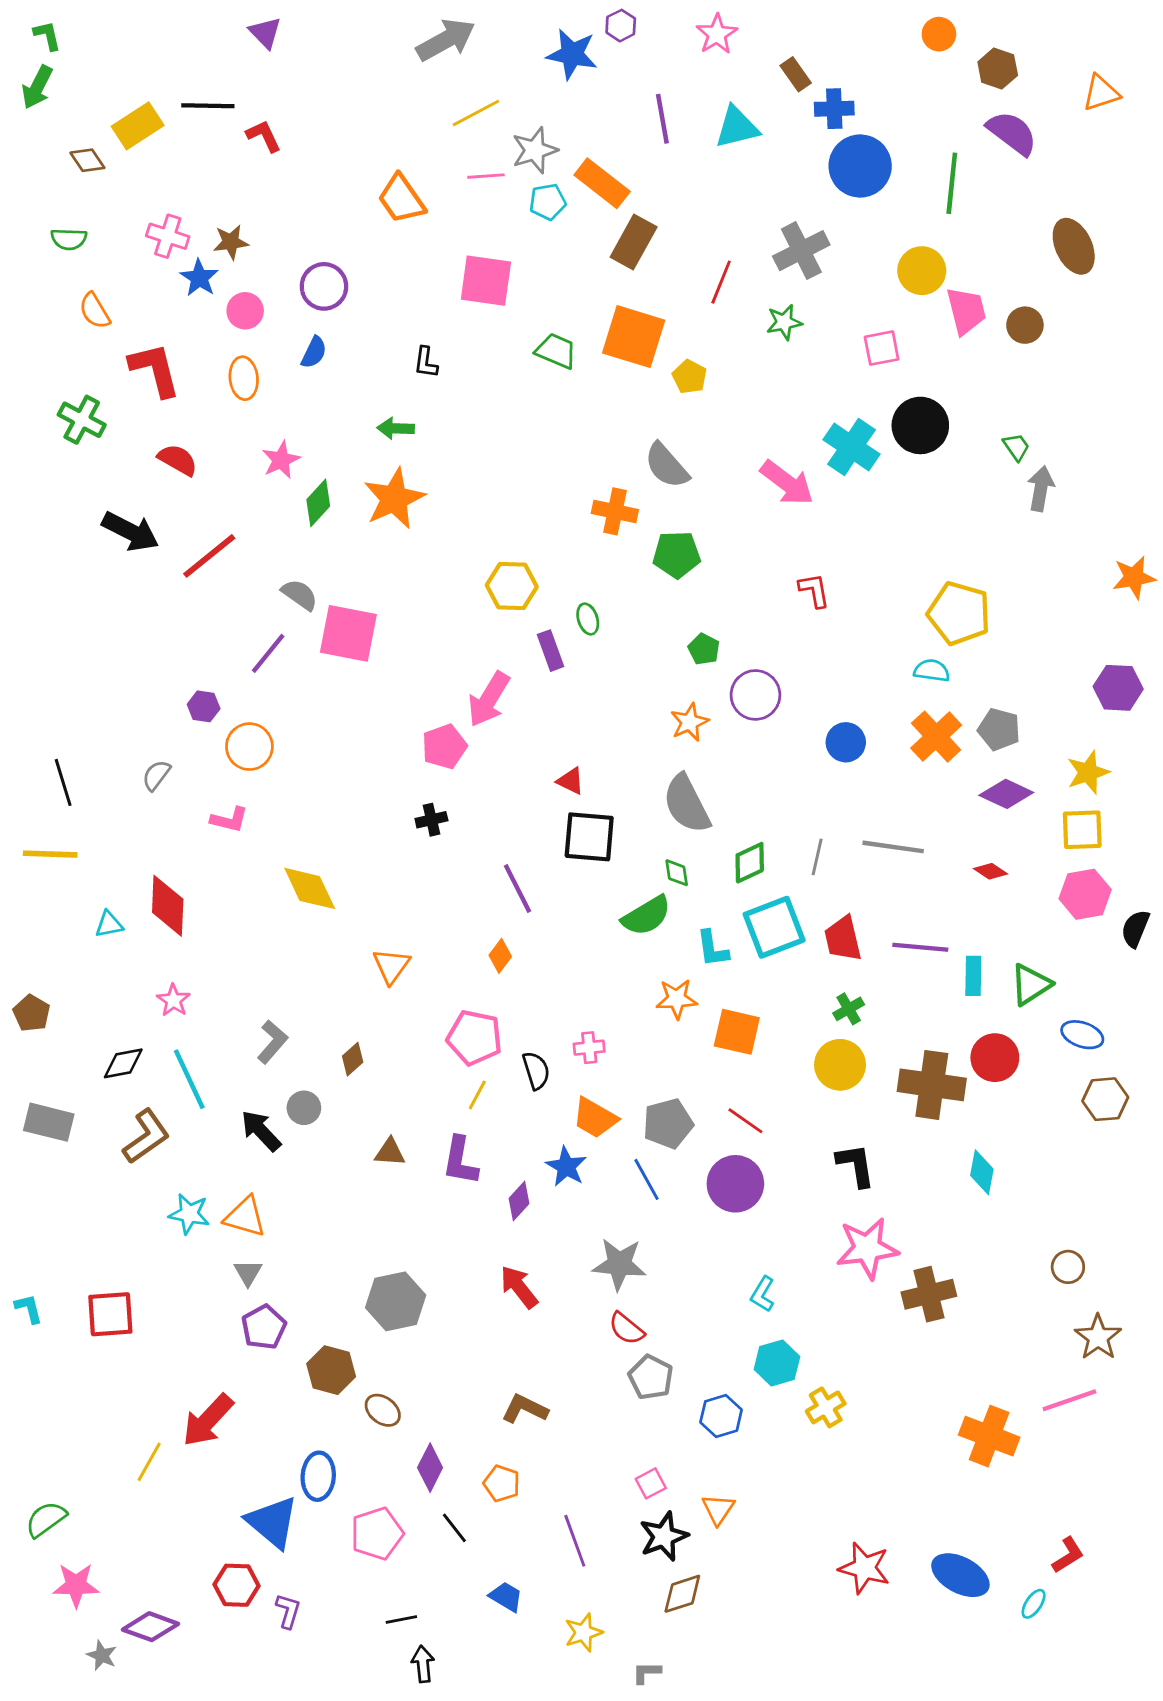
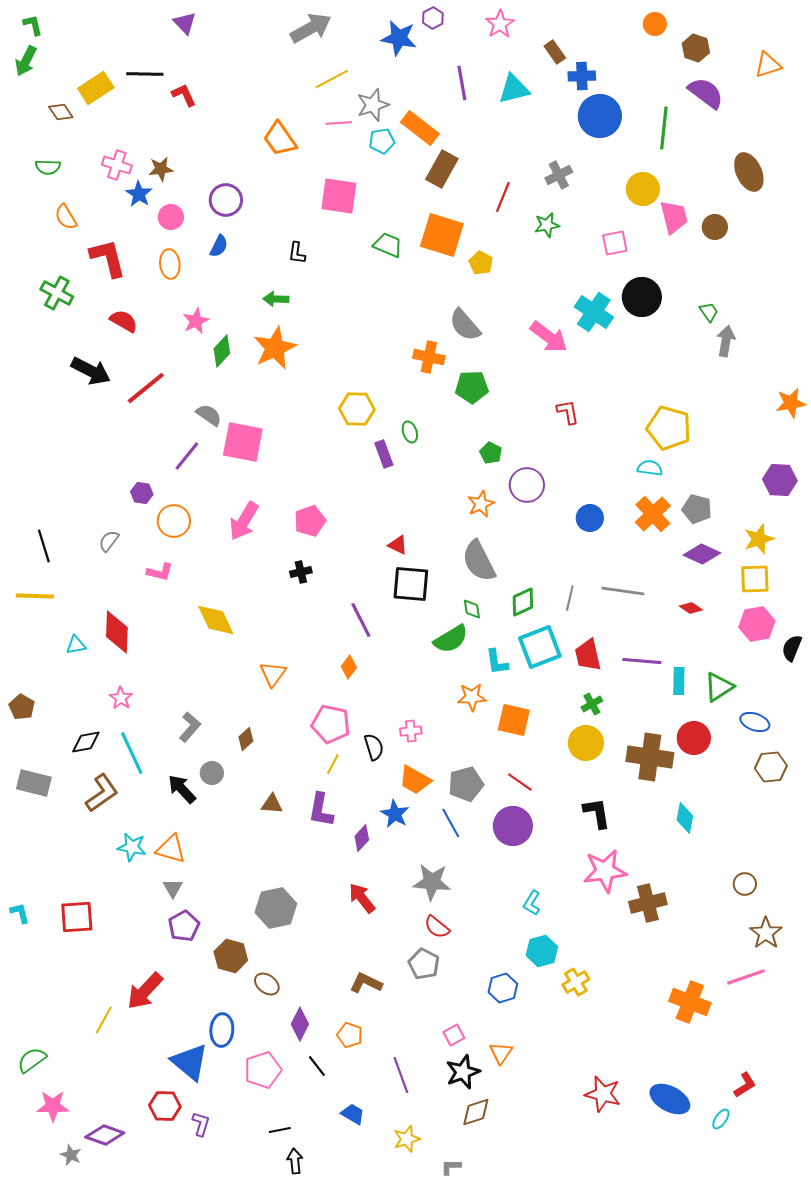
gray cross: (801, 251) -> (559, 175), size x0.7
pink arrow: (489, 699) -> (244, 521), moved
gray pentagon: (651, 1377) -> (424, 964), moved

